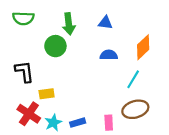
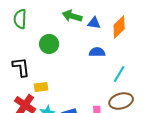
green semicircle: (23, 18) -> (20, 19), turned 90
green arrow: (69, 24) -> (72, 16), moved, turned 114
orange diamond: (143, 47) -> (119, 27), moved

